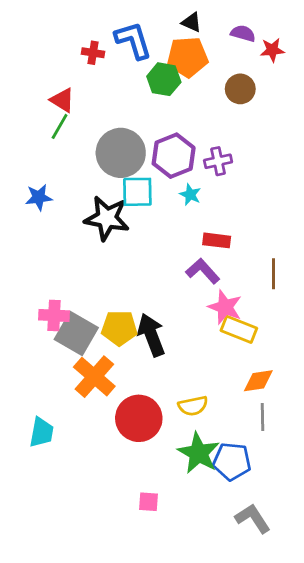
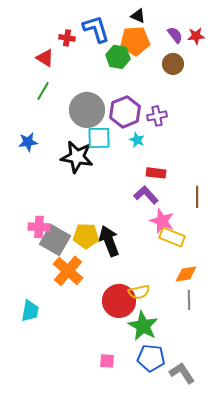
purple semicircle: (243, 33) -> (175, 35), moved, turned 36
red triangle: (62, 100) -> (45, 58), moved
red circle: (139, 418) -> (119, 301), moved
blue pentagon: (232, 461) -> (151, 358), moved

